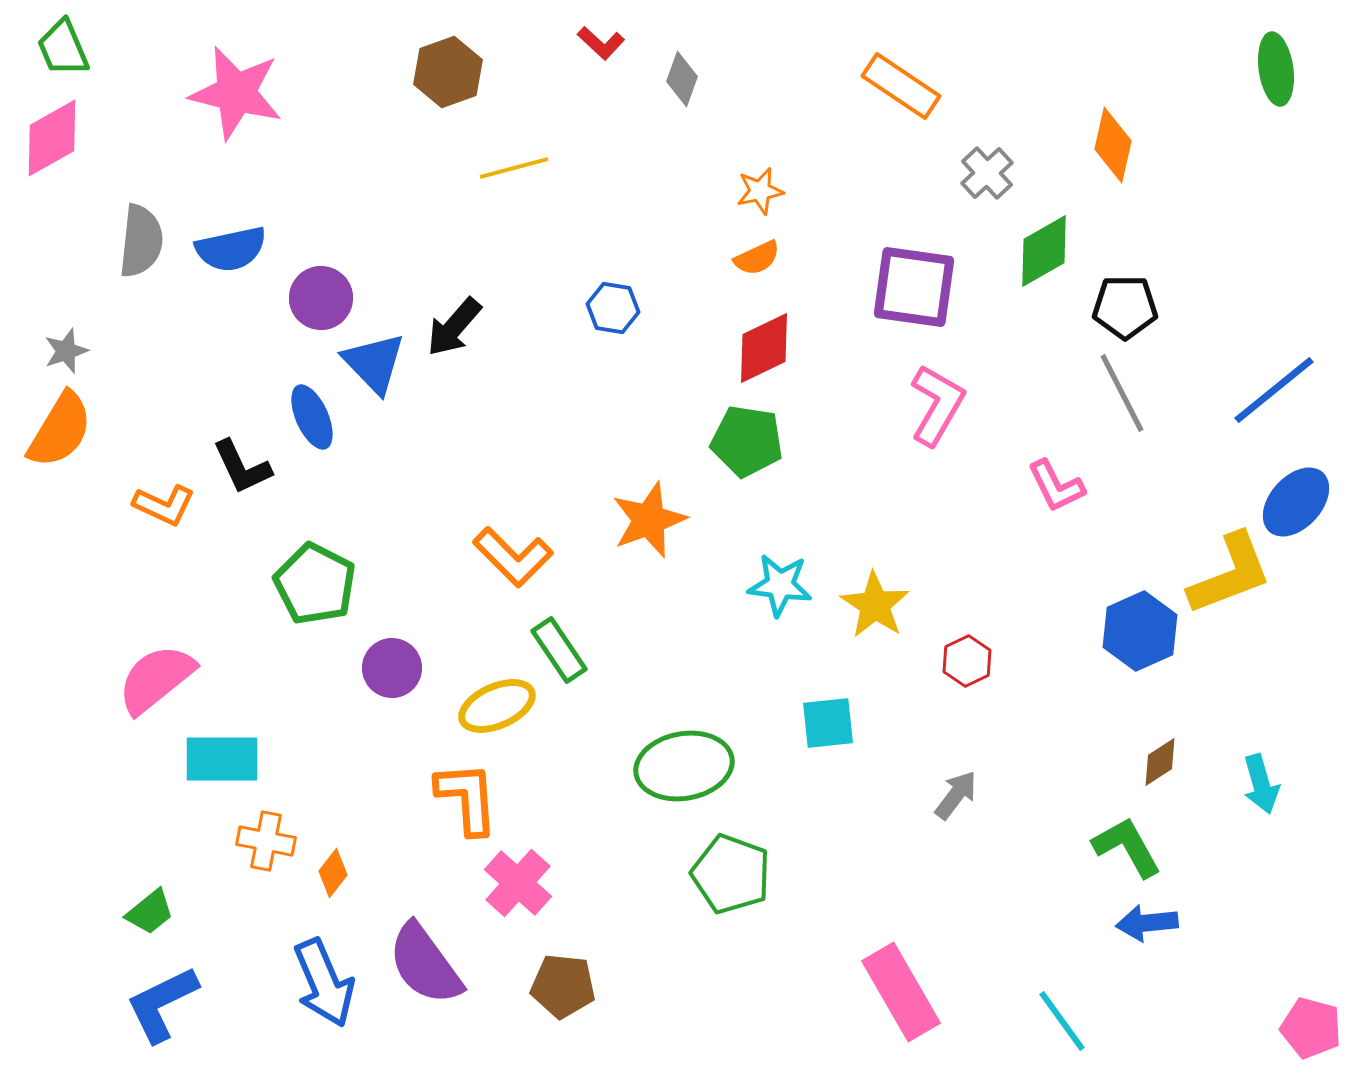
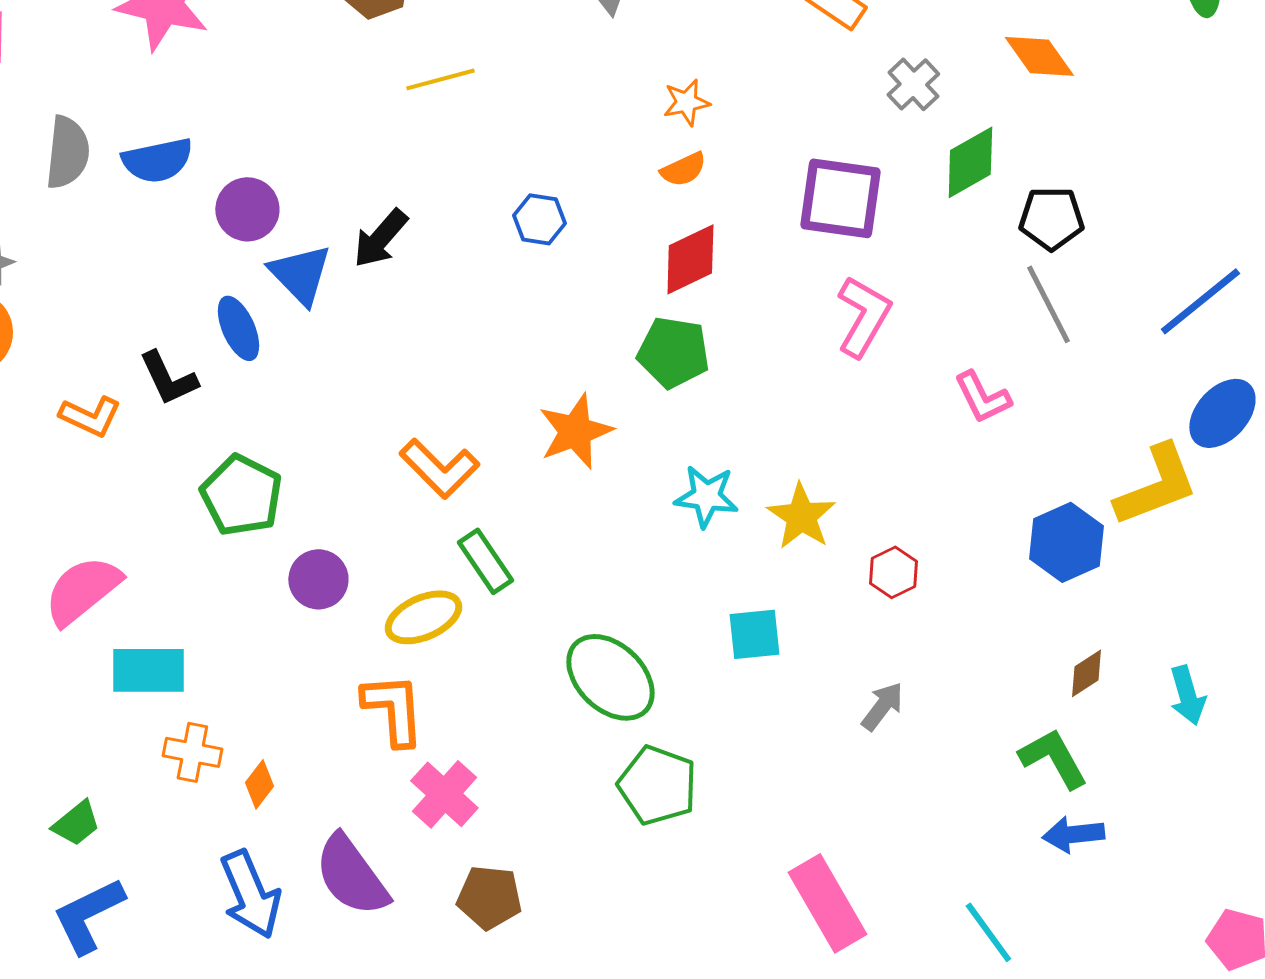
orange diamond: (1113, 145) -> (1039, 56), turned -48
green ellipse: (684, 766) -> (610, 677), turned 54

